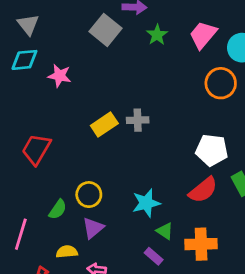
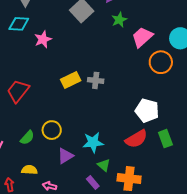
pink trapezoid: (203, 35) -> (142, 37), moved
pink star: (60, 76) -> (43, 39), turned 30
purple triangle: (93, 228) -> (65, 156), moved

